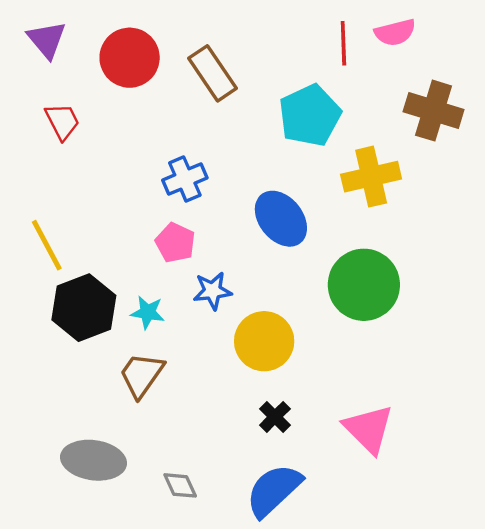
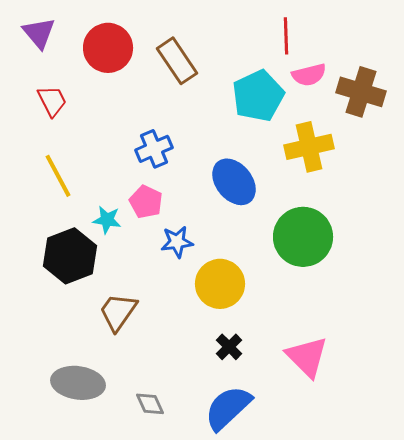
pink semicircle: (395, 32) -> (309, 75), moved
yellow line: (47, 245) -> (58, 176), moved
cyan star: (148, 312) -> (107, 220), moved

